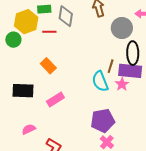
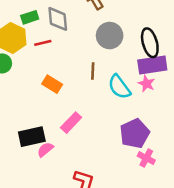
gray circle: (122, 28) -> (110, 36), moved
brown line: (111, 66) -> (93, 71), moved
black rectangle: (23, 91) -> (32, 137), moved
pink semicircle: (29, 129) -> (45, 150), moved

